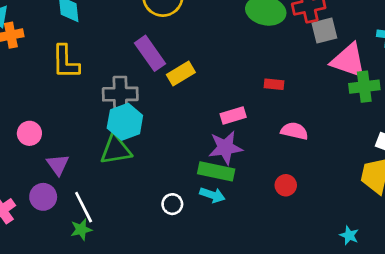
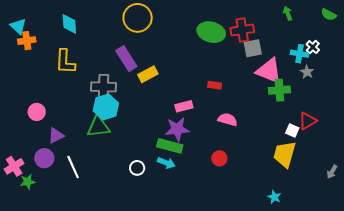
purple triangle: (58, 165) -> (56, 136), turned 36
green star: (81, 229) -> (28, 182), moved
cyan star: (349, 235) -> (274, 197), moved

